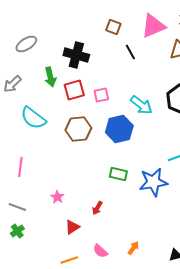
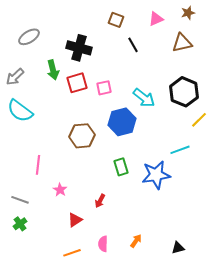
pink triangle: (153, 26) -> (156, 19), size x0.6
cyan semicircle: (33, 118) -> (20, 111), moved
brown hexagon: (78, 129) -> (82, 136), moved
pink line: (20, 167) -> (38, 165), moved
green rectangle: (118, 174) -> (121, 167), turned 60
pink semicircle: (100, 251) -> (103, 244), turned 49

